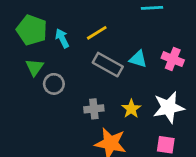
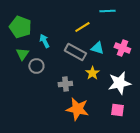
yellow line: (97, 33) -> (82, 27), moved
cyan arrow: (62, 38) -> (44, 41), moved
yellow star: (131, 109) -> (92, 73), moved

